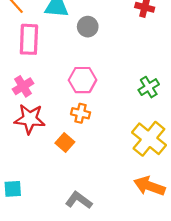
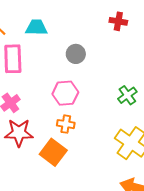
gray circle: (88, 27) -> (76, 54), moved
orange square: (65, 142) -> (53, 152), size x1.5

